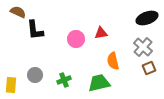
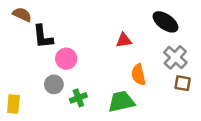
black ellipse: (147, 18) -> (165, 22), moved, turned 55
pink circle: (76, 39) -> (66, 59), moved
brown square: (149, 68) -> (183, 83), turned 32
gray circle: (35, 75) -> (54, 84), moved

